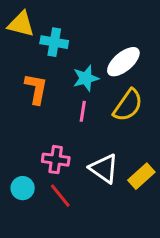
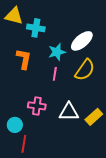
white triangle: (104, 169) -> (69, 112), turned -35
red line: (60, 196) -> (24, 144), moved, turned 48

